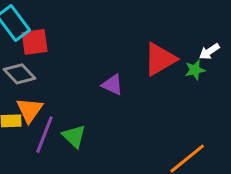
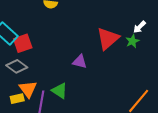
green triangle: (74, 136) -> (59, 91), moved

